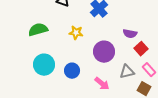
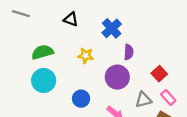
purple semicircle: (130, 34) -> (129, 52), moved, turned -96
cyan circle: (44, 65) -> (44, 80), moved

